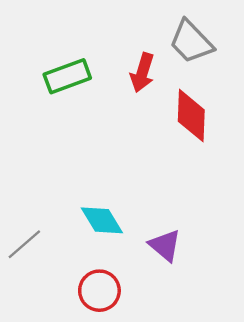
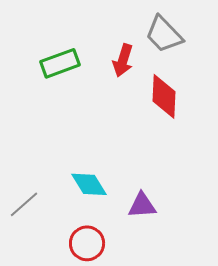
purple triangle: (165, 245) -> (142, 205), turned -44

